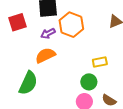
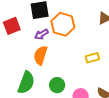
orange semicircle: (45, 55) -> (40, 55), turned -42
green circle: (89, 82) -> (57, 85), moved

